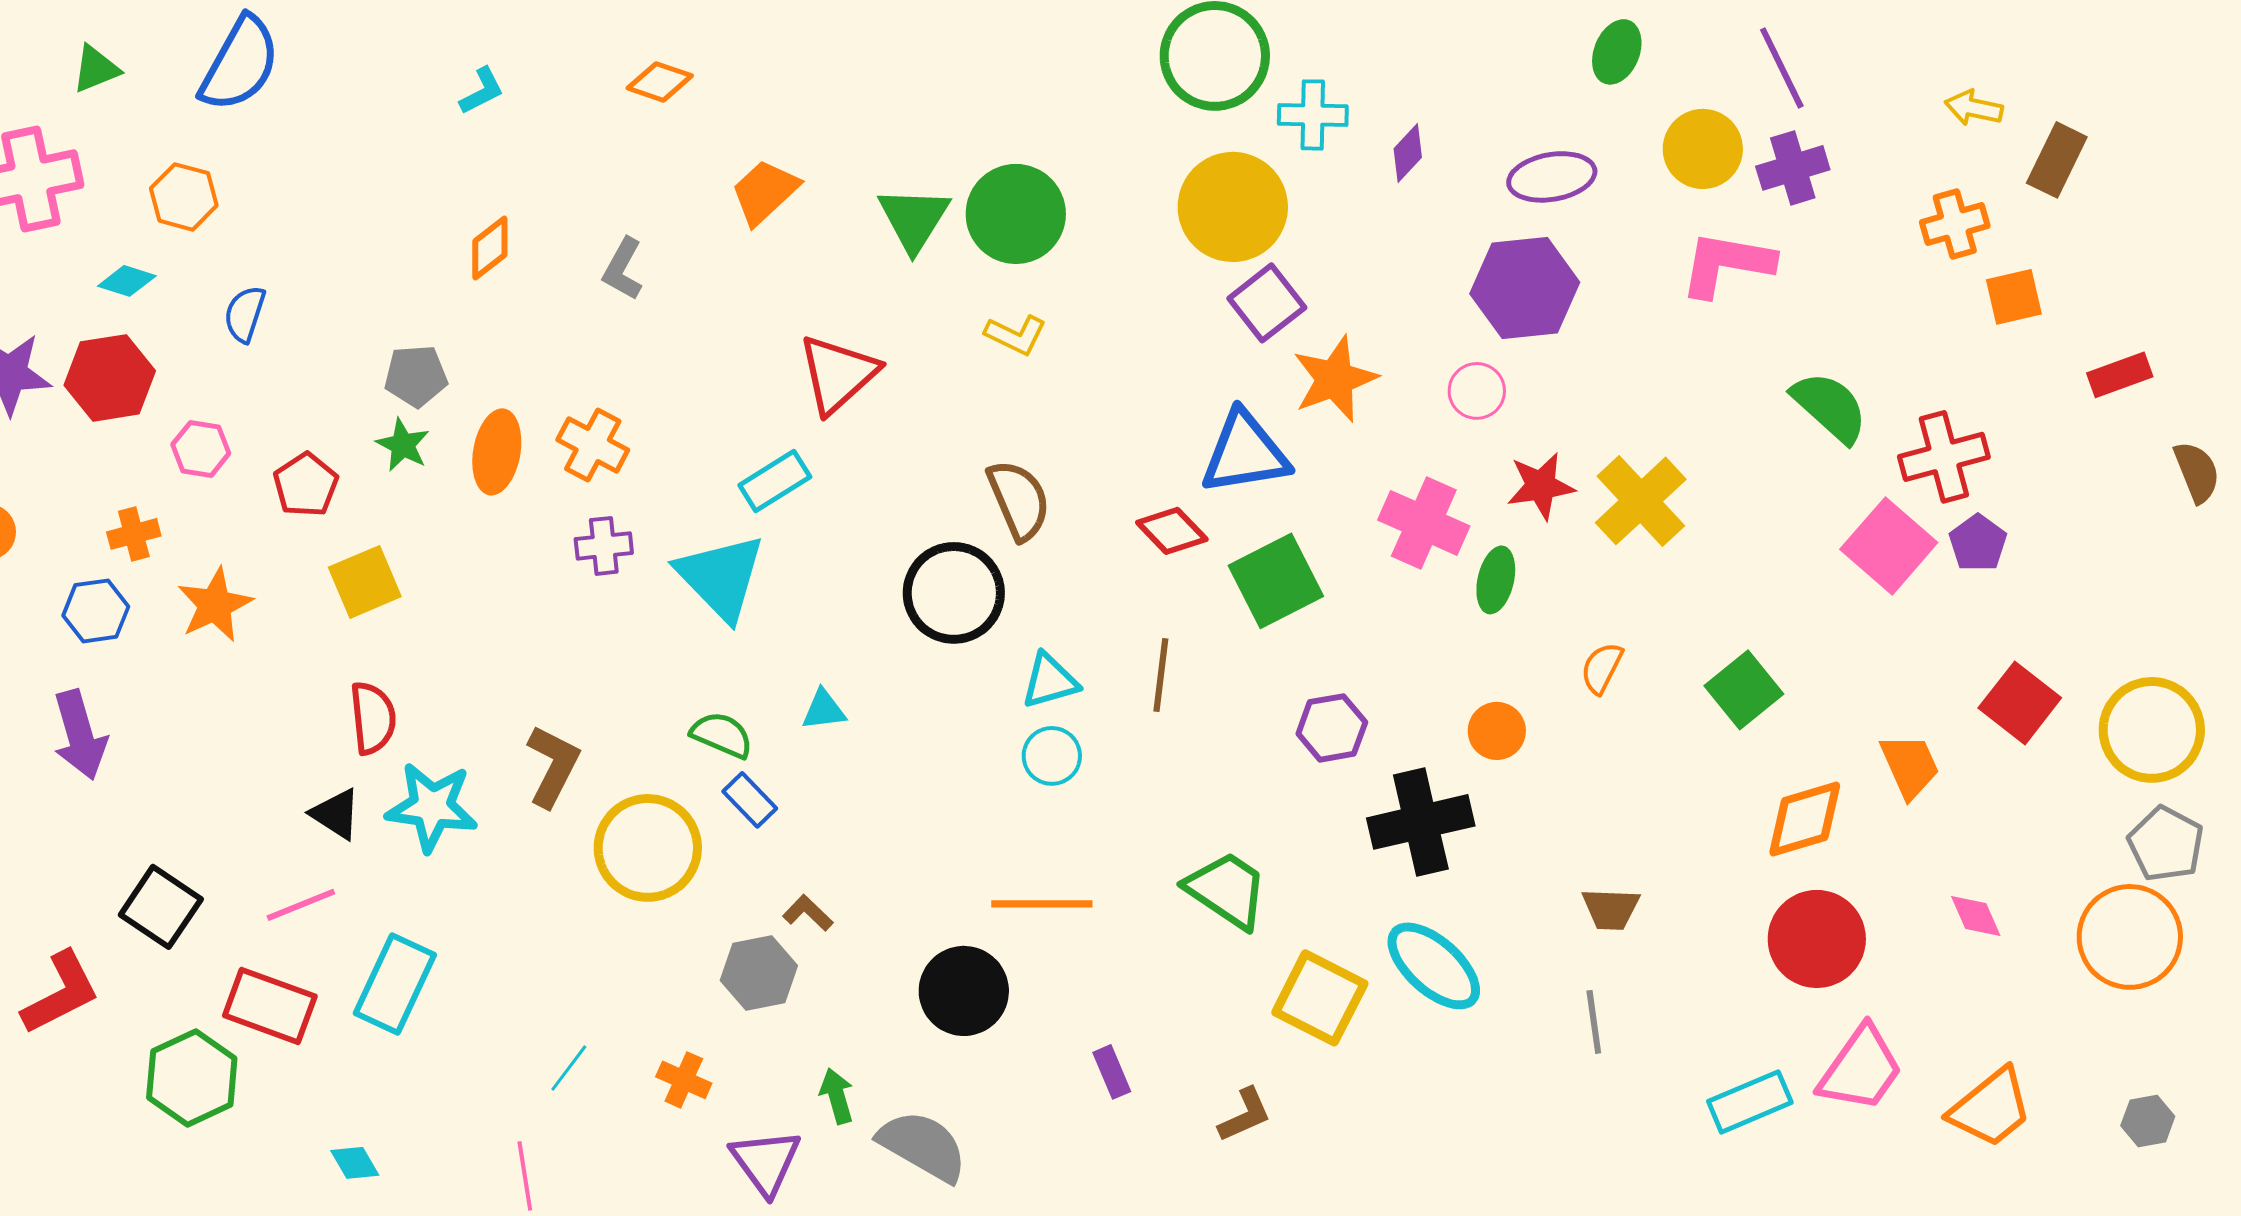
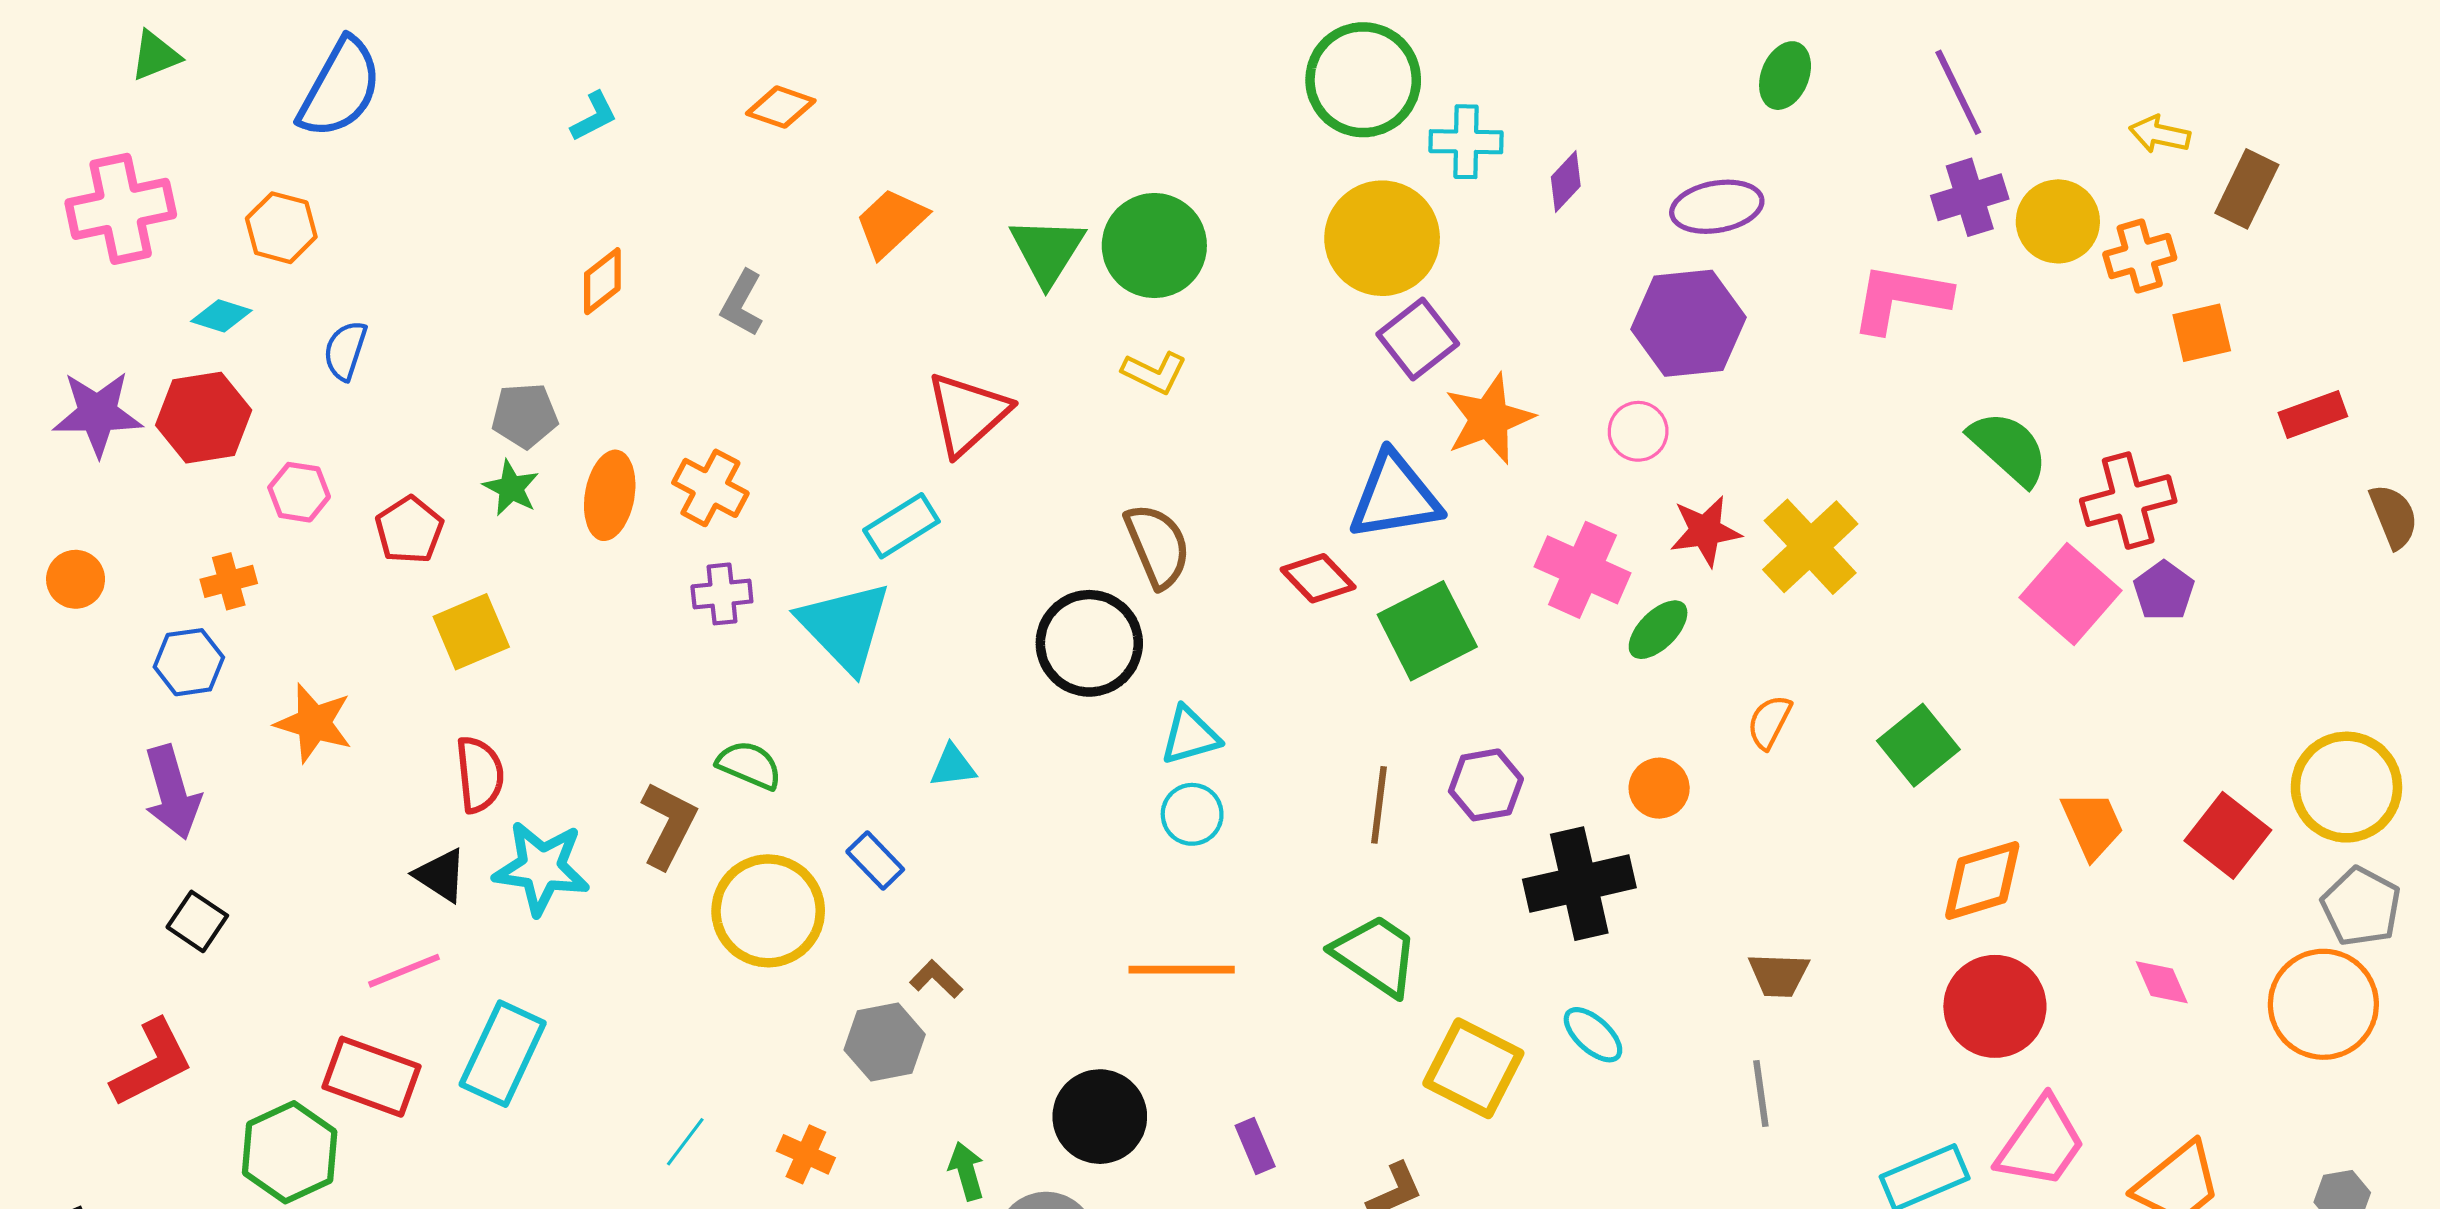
green triangle: (96, 69) -> (155, 56), moved
yellow circle: (1703, 149) -> (2058, 221), moved
green ellipse: (1496, 580) -> (1658, 630), turned 32
orange star: (215, 605) -> (314, 723), moved, turned -30
brown line: (1161, 675) -> (1379, 805), moved
red square: (2020, 703) -> (2228, 835), moved
green semicircle: (722, 735) -> (749, 765), moved
black square: (161, 907) -> (197, 921), moved, size x0.7
cyan ellipse: (1434, 966) -> (1593, 1035), size x0.6
black circle: (964, 991) -> (1100, 1117), moved

